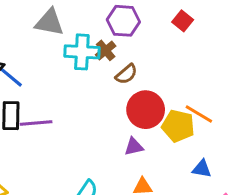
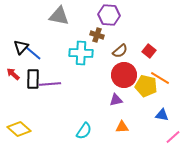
red square: (183, 21) -> (149, 51), moved
brown cross: (106, 50) -> (97, 35), turned -32
cyan cross: (82, 52) -> (81, 53), moved
brown semicircle: (126, 74) -> (120, 51), moved

